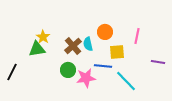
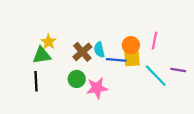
orange circle: (105, 32) -> (131, 45), moved
blue line: (103, 66) -> (116, 60), moved
black line: (12, 72) -> (36, 81), moved, turned -30
cyan line: (126, 81) -> (156, 76), moved

